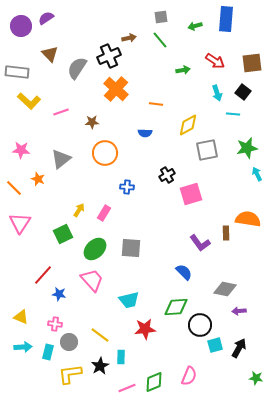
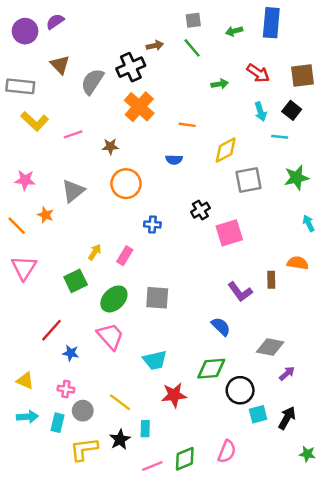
cyan arrow: (257, 174) -> (309, 223), moved
orange semicircle: (248, 219) -> (298, 263), size x0.7
purple arrow: (239, 311) -> (287, 373), turned 144

